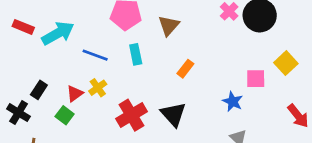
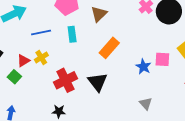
blue line: (95, 55) -> (41, 33), turned -36
orange rectangle: (185, 69) -> (109, 48), size x1.5
blue star: (233, 102) -> (143, 67), moved

